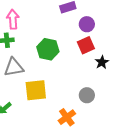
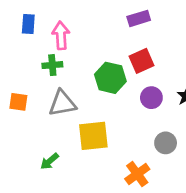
purple circle: (87, 24) -> (151, 98), moved
red square: (86, 45) -> (142, 61), moved

